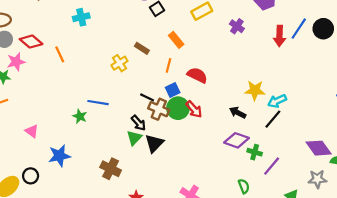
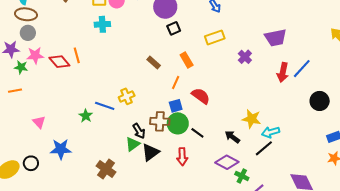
black circle: (323, 29) -> (320, 101), moved
red diamond: (31, 42) -> (59, 62), moved
yellow cross: (119, 63) -> (127, 96), moved
black line: (147, 97) -> (197, 133), moved
brown cross: (159, 109) -> (160, 121), turned -30
red arrow: (194, 109) -> (182, 157), moved, turned 30

